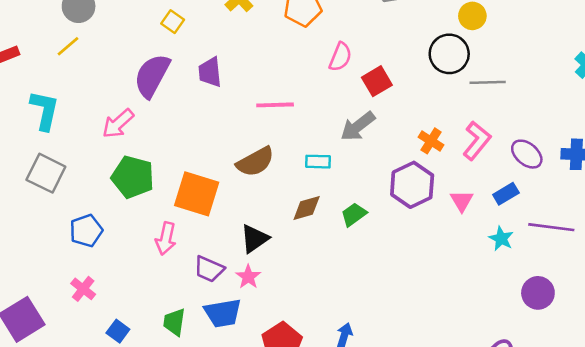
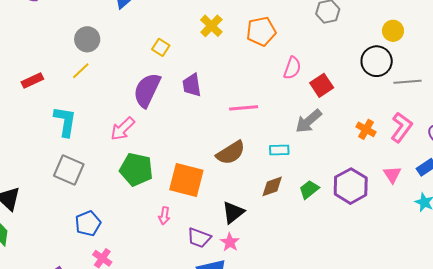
purple hexagon: (412, 185) -> (351, 186), moved
blue pentagon: (86, 231) -> (88, 223), moved
pink arrow: (166, 238) -> (164, 216), size x0.7

